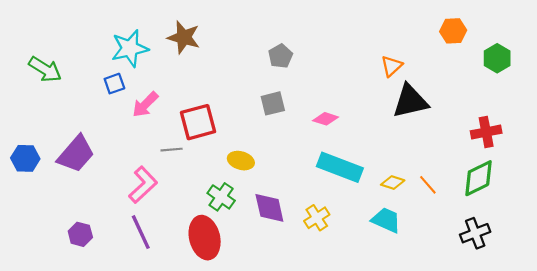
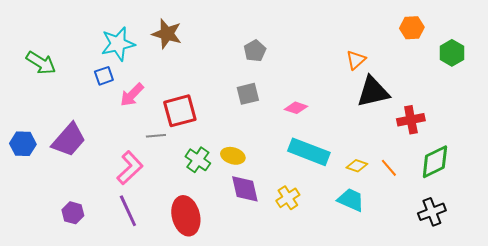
red cross: (486, 132) -> (411, 120), moved
yellow ellipse: (241, 161) -> (233, 156), moved
green cross: (221, 197) -> (198, 160), moved

